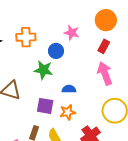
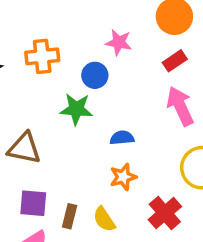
red rectangle: (104, 46) -> (175, 61), turned 32
purple square: (45, 106) -> (33, 203), moved

